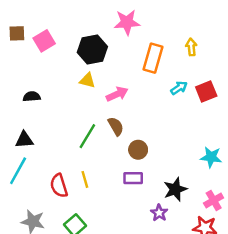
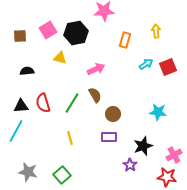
brown square: (17, 33) -> (20, 36), moved
pink square: (44, 41) -> (48, 30), moved
orange rectangle: (153, 58) -> (125, 40), size x0.7
yellow triangle: (87, 80) -> (60, 58), moved
cyan star: (211, 157) -> (158, 112), moved
red semicircle: (59, 186) -> (43, 103), moved

